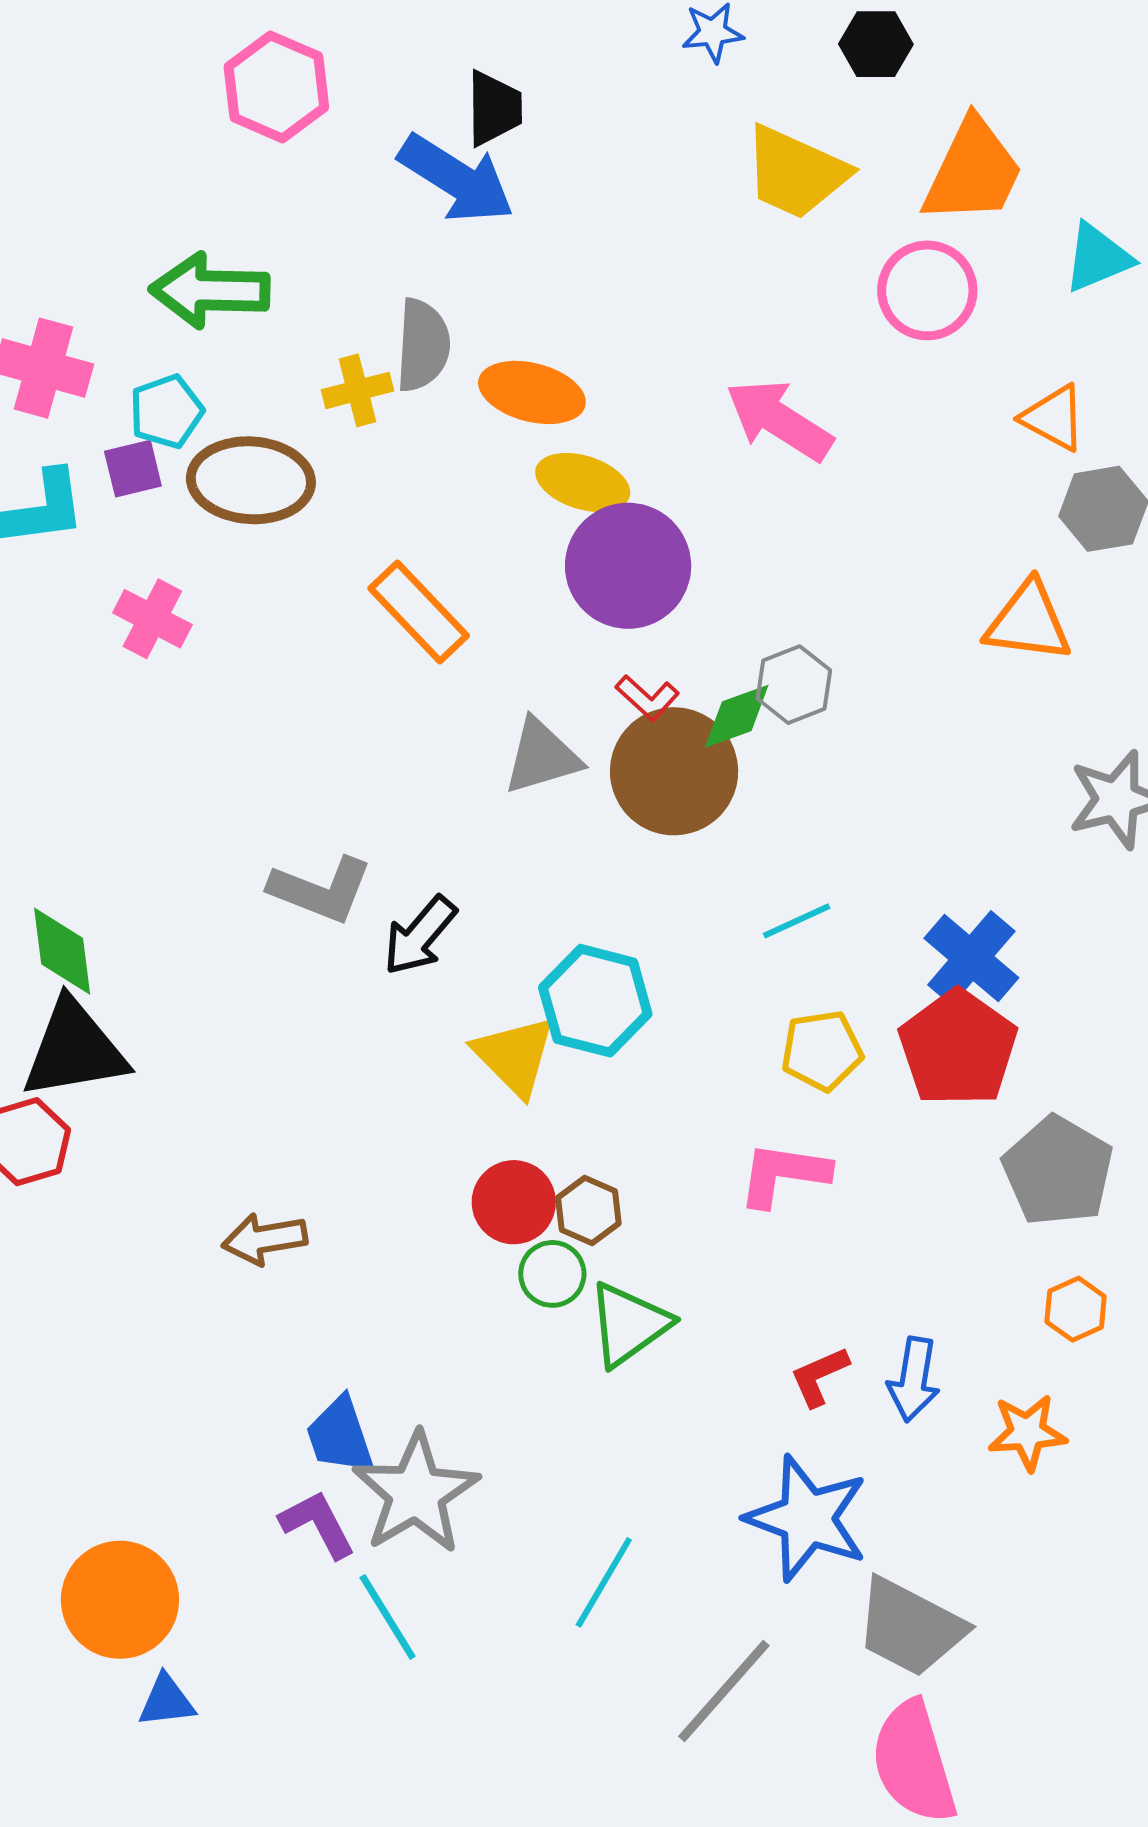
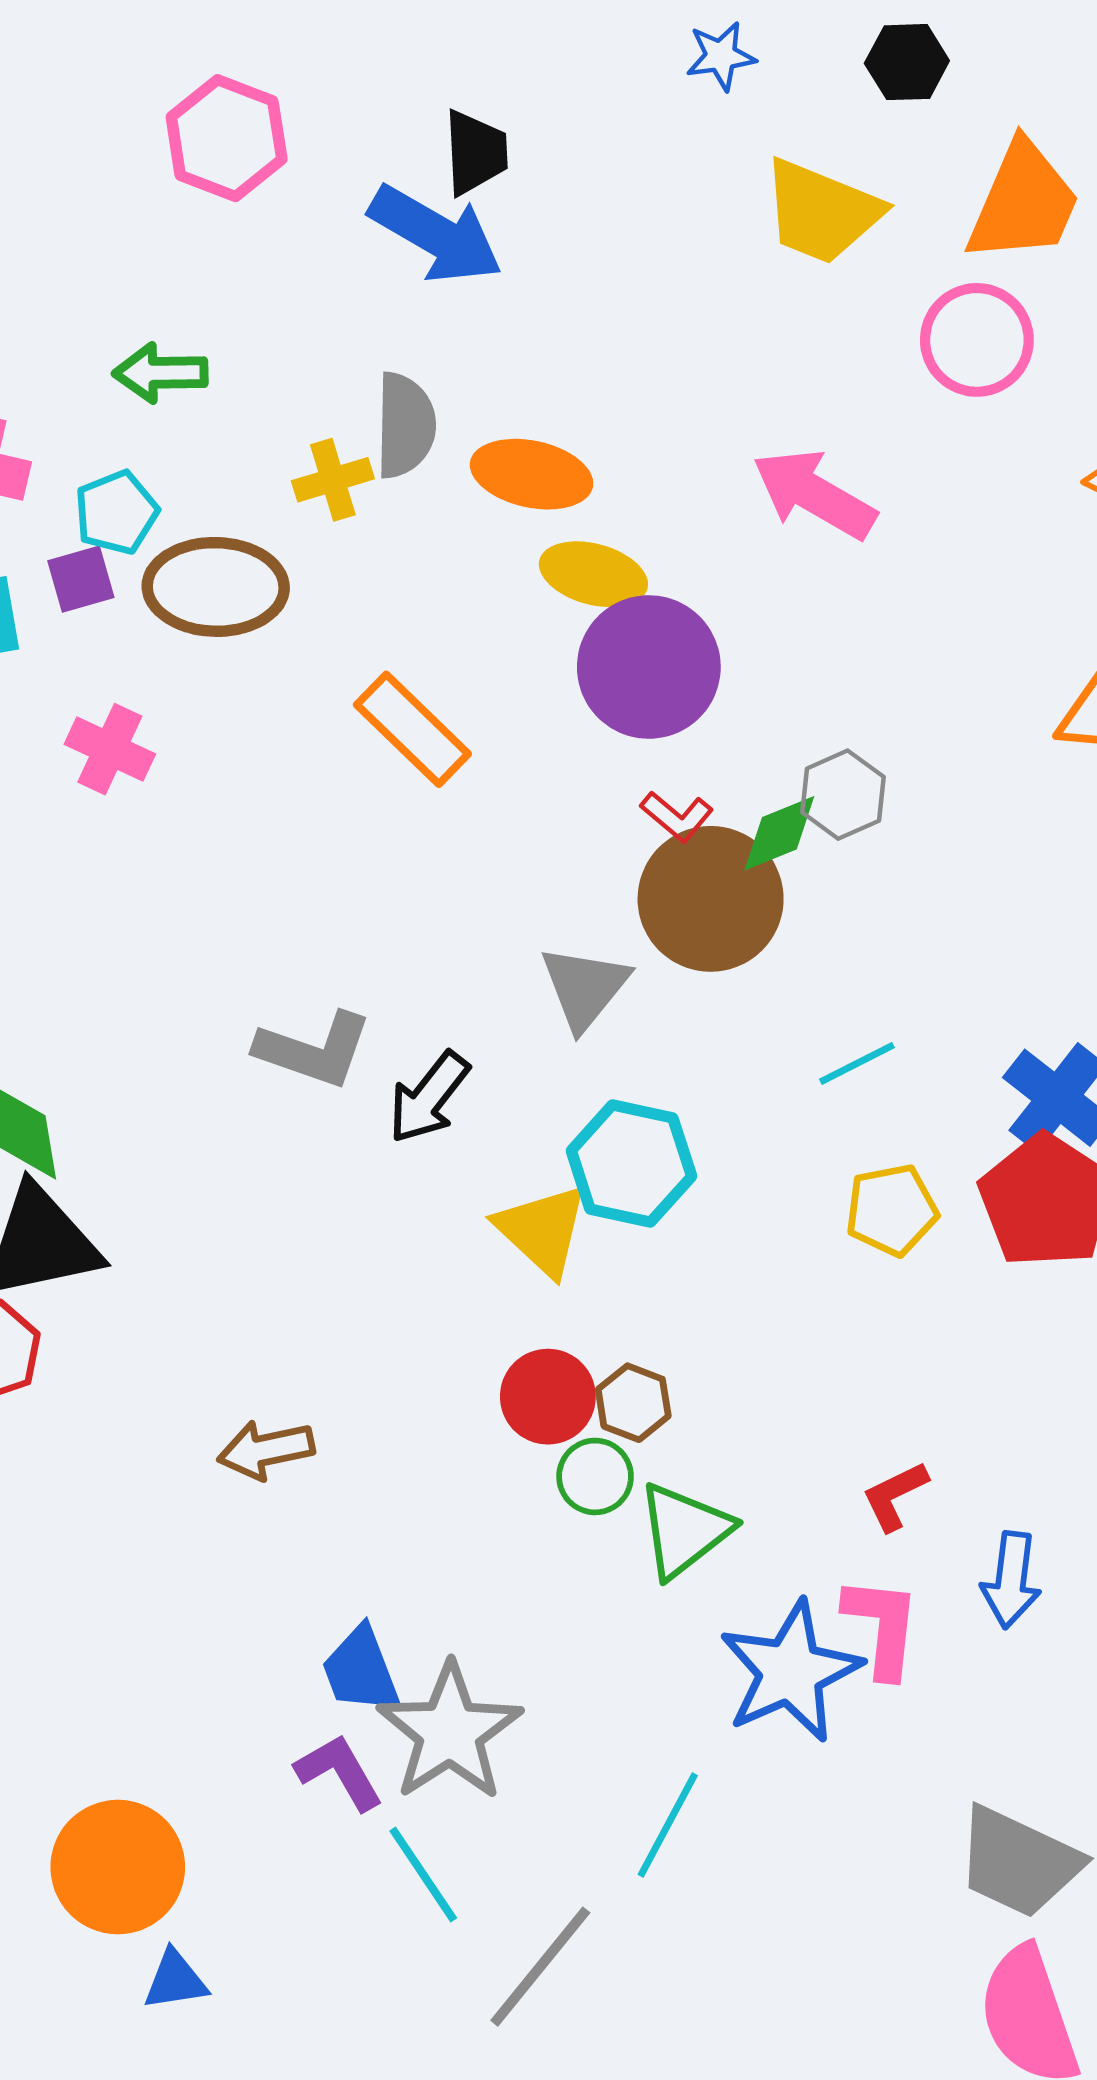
green arrow: (210, 290) -> (160, 373), size x0.7
gray triangle: (542, 757) -> (585, 987), moved, turned -32
pink L-shape: (784, 1174) -> (882, 1627), moved, turned 90
red L-shape: (819, 1376) -> (895, 1496), moved
blue star: (807, 1518) -> (790, 1672), moved, turned 30
gray line: (724, 1691) -> (540, 1967), moved

